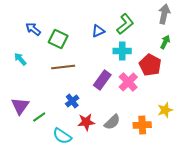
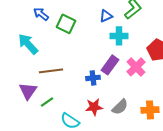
cyan cross: (122, 51) -> (119, 36), moved
cyan arrow: (20, 59) -> (28, 44), size x1.6
brown line: (63, 67) -> (51, 71), moved
blue cross: (72, 101) -> (93, 78), moved, turned 32

